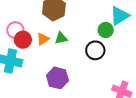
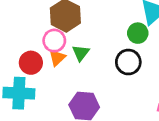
pink circle: (15, 30) -> (54, 41), moved
green triangle: (61, 38) -> (81, 53), turned -32

